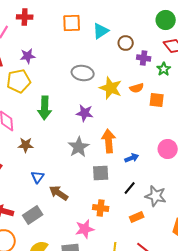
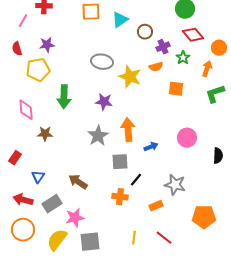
purple cross: (144, 58) -> (163, 47), turned -32
orange semicircle: (137, 88) -> (156, 67), moved
blue triangle: (38, 177) -> (38, 177), moved
black line: (130, 188) -> (136, 180), moved
pink star: (85, 229) -> (75, 218), moved

